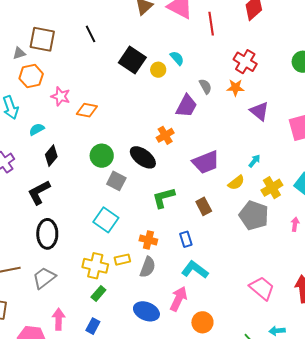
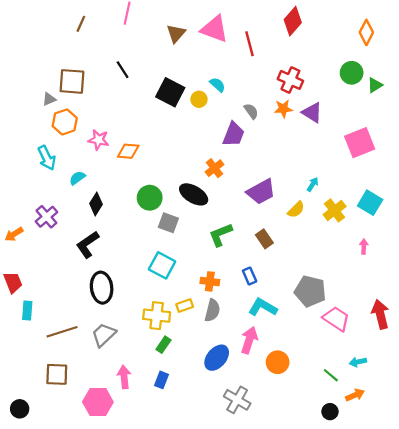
purple triangle: (259, 111) -> (312, 113), moved
gray pentagon: (254, 215) -> (310, 291), moved
blue ellipse: (146, 311) -> (217, 358), turned -65

